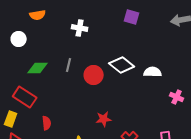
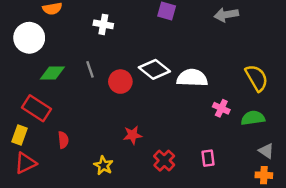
white circle: (19, 39) -> (29, 38), size x1.6
gray line: (69, 65) -> (90, 69), turned -32
white semicircle: (153, 72) -> (192, 78), size x1.4

